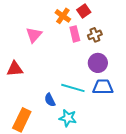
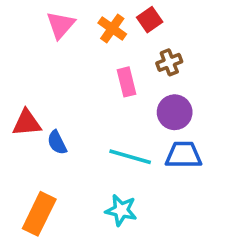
pink rectangle: (75, 34) -> (127, 82), moved
pink triangle: (34, 35) -> (61, 25), moved
blue semicircle: (50, 100) -> (57, 143), moved

